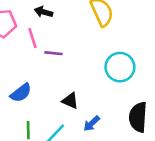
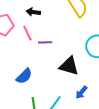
black triangle: (70, 101) -> (69, 66), moved, size x1.5

